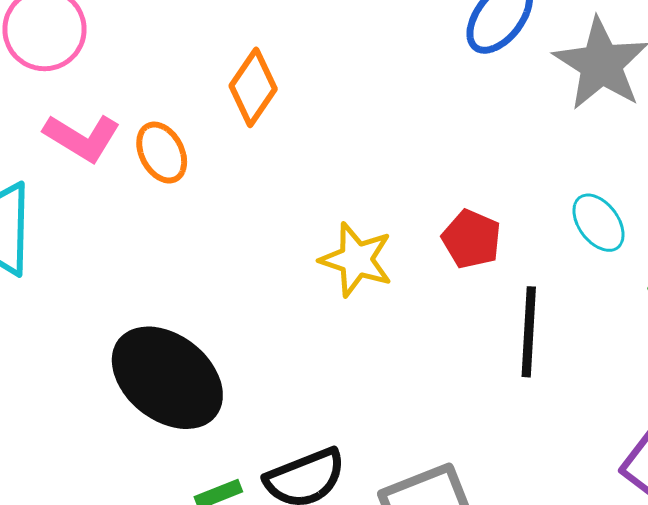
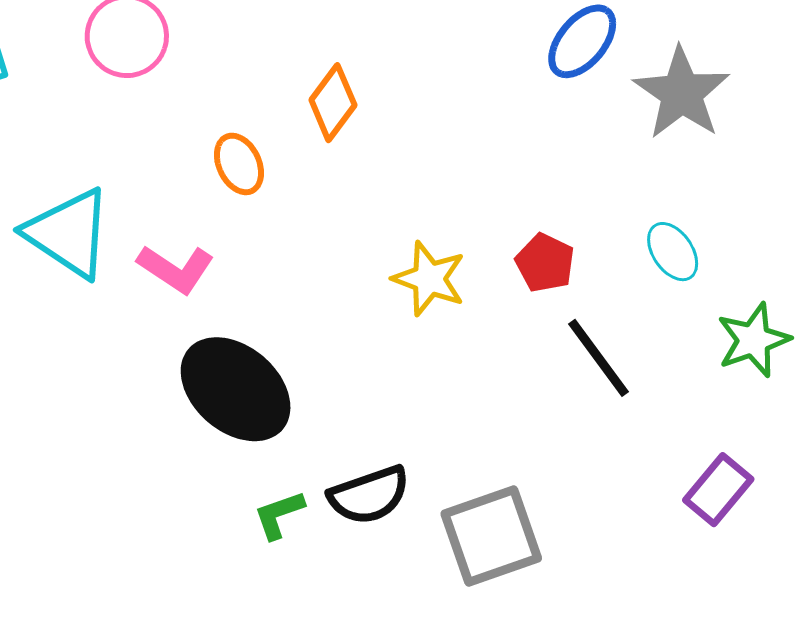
pink L-shape: (82, 138) -> (176, 269), moved
black line: (529, 332) -> (599, 358), turned -42

